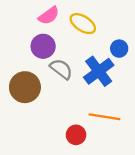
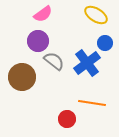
yellow ellipse: (83, 24) -> (96, 15), moved

